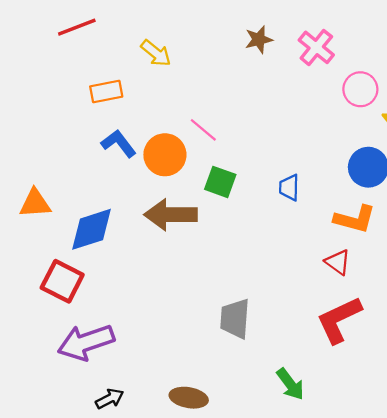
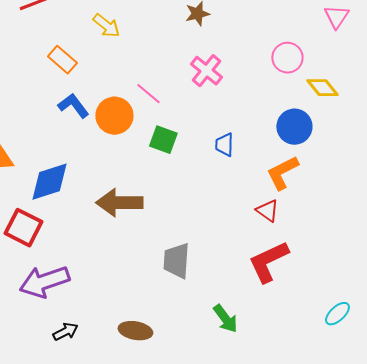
pink cross: (316, 47) -> (206, 71), moved
orange rectangle: (106, 92) -> (62, 60), turned 52
brown arrow: (171, 215) -> (119, 203), moved
orange L-shape: (355, 219) -> (282, 173), turned 138

